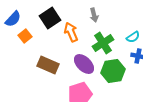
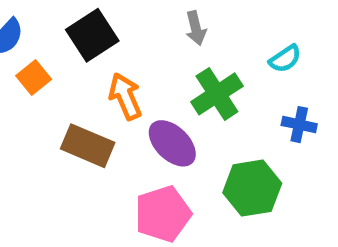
orange arrow: (71, 32) -> (125, 96), moved
cyan semicircle: (133, 37) -> (285, 59), moved
green hexagon: (113, 71) -> (252, 188), moved

